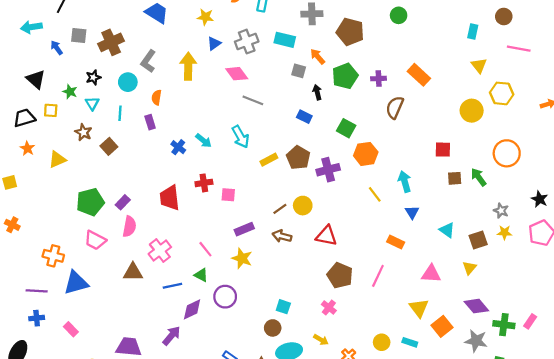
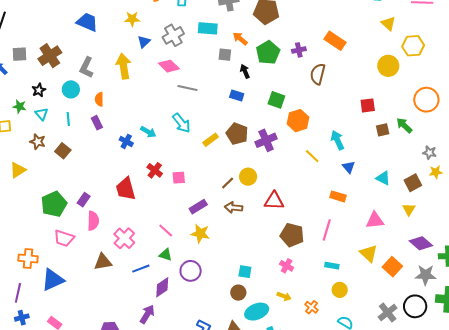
red cross: (204, 183) -> (155, 170), turned -35
purple line: (37, 291) -> (18, 293), turned -72
cyan rectangle: (410, 342) -> (332, 266), moved

